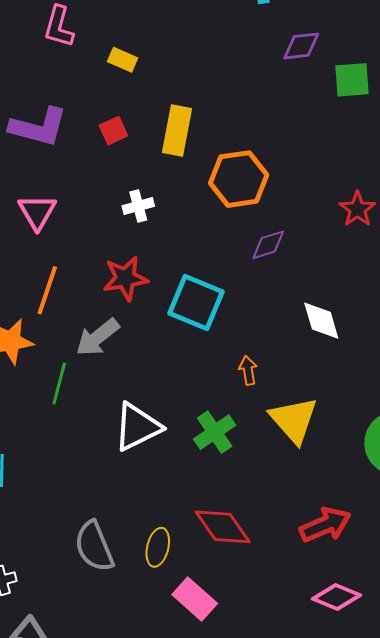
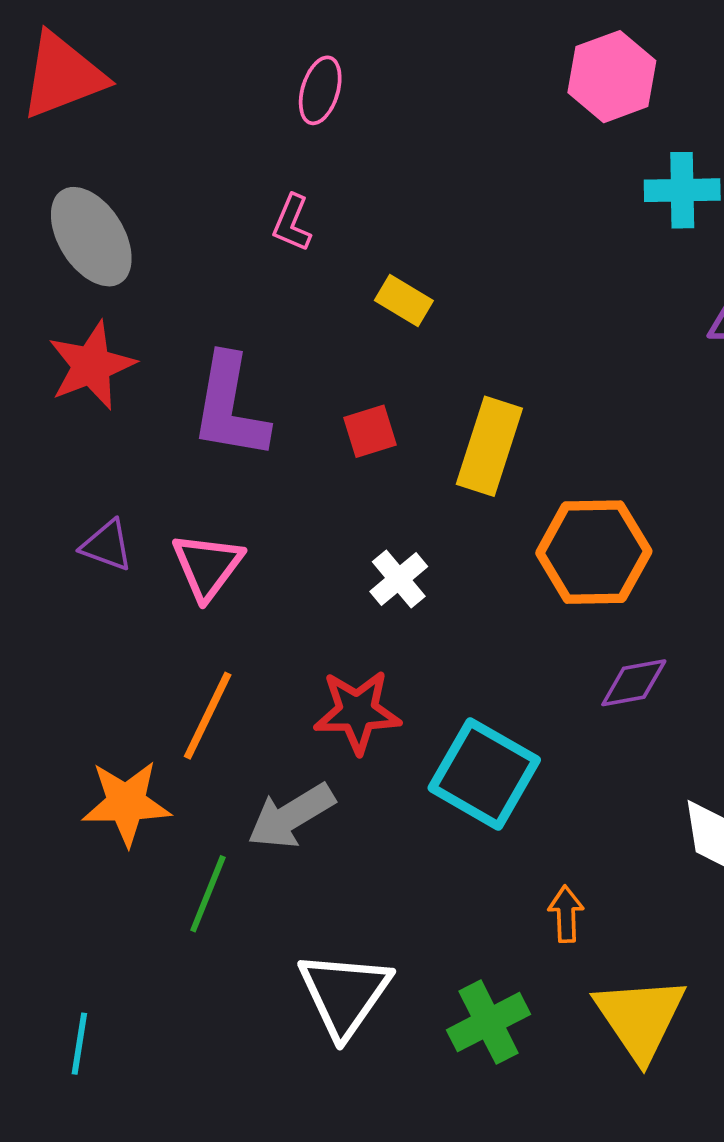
pink L-shape: (59, 27) -> (292, 223), size x0.7
purple L-shape: (38, 127) -> (230, 407), turned 78
white cross: (138, 206) -> (399, 579), turned -32
white triangle: (137, 427) -> (344, 994), turned -36

